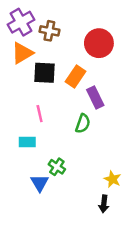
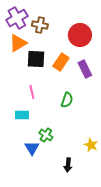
purple rectangle: (95, 98) -> (85, 69), moved
black arrow: (104, 204) -> (68, 165), moved

